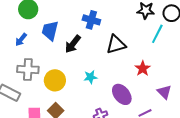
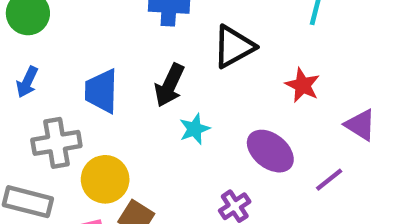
blue trapezoid: (50, 31) -> (101, 91), moved
black arrow: (73, 44) -> (169, 85), moved
yellow circle: (55, 80) -> (105, 179), moved

